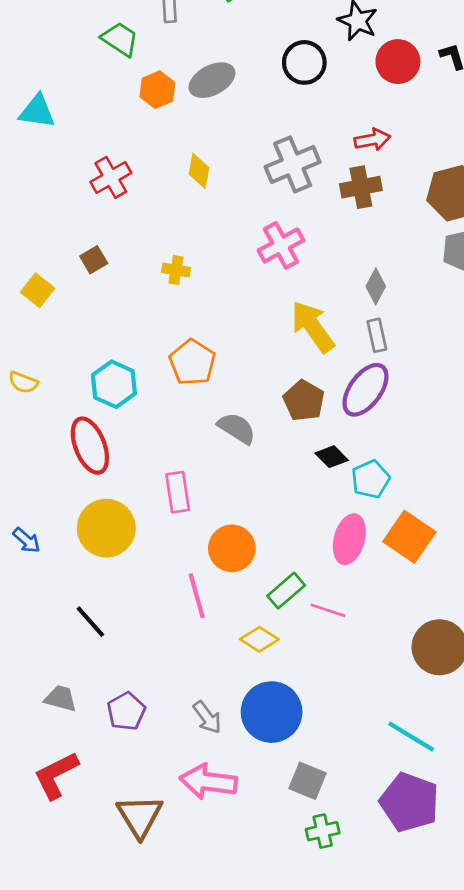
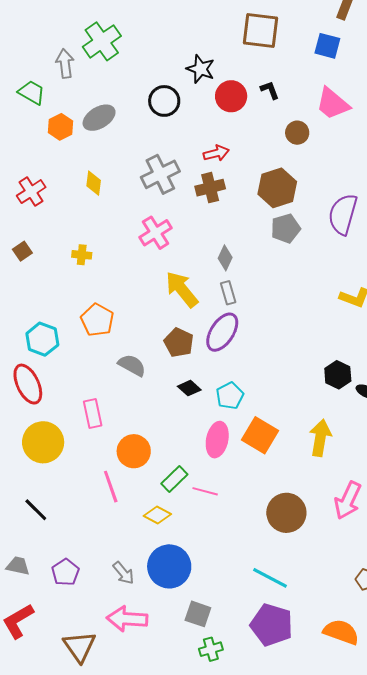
black diamond: (332, 457) -> (189, 388), moved

